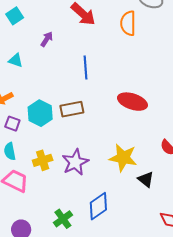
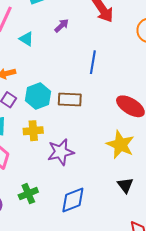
yellow star: (123, 158) -> (120, 145), moved
yellow cross: (43, 160) -> (33, 131), moved
green cross: (63, 219) -> (28, 194), moved

